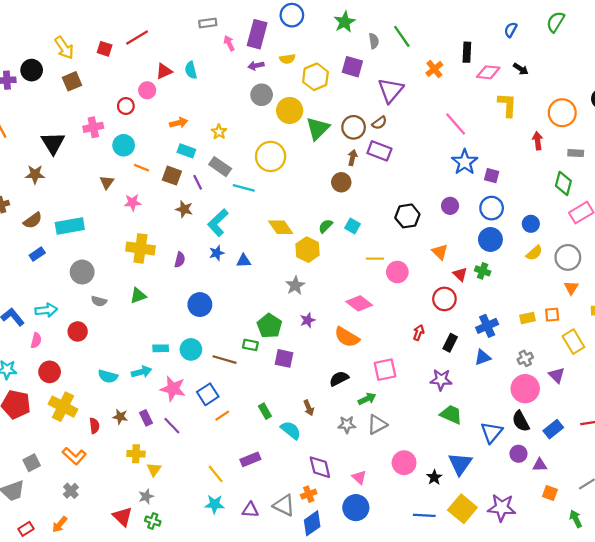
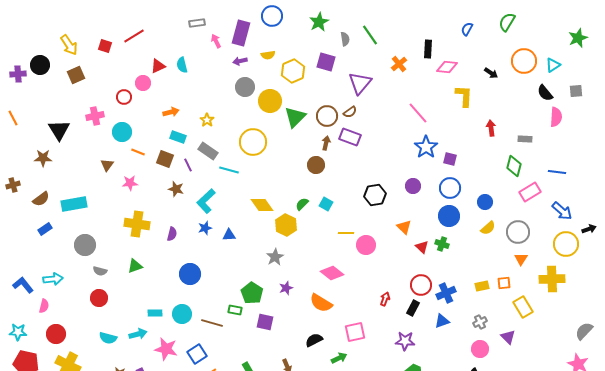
black arrow: (521, 69) -> (491, 73), moved
orange circle: (562, 113) -> (524, 61), moved
red circle: (444, 299) -> (421, 285), moved
red circle: (78, 331) -> (99, 298), moved
pink circle: (525, 389) -> (480, 349), size x0.7

